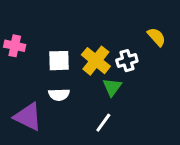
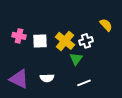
pink cross: (15, 46) -> (19, 36), moved
white semicircle: (59, 95) -> (47, 78), moved
white line: (103, 123) -> (84, 83), moved, turned 32

